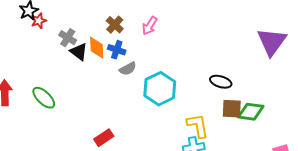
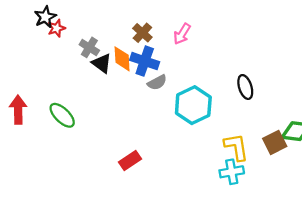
blue cross: (117, 50) -> (145, 61), size x1.4
black ellipse: (221, 82) -> (245, 87), moved, turned 55
brown square: (232, 109) -> (275, 142), moved, turned -30

